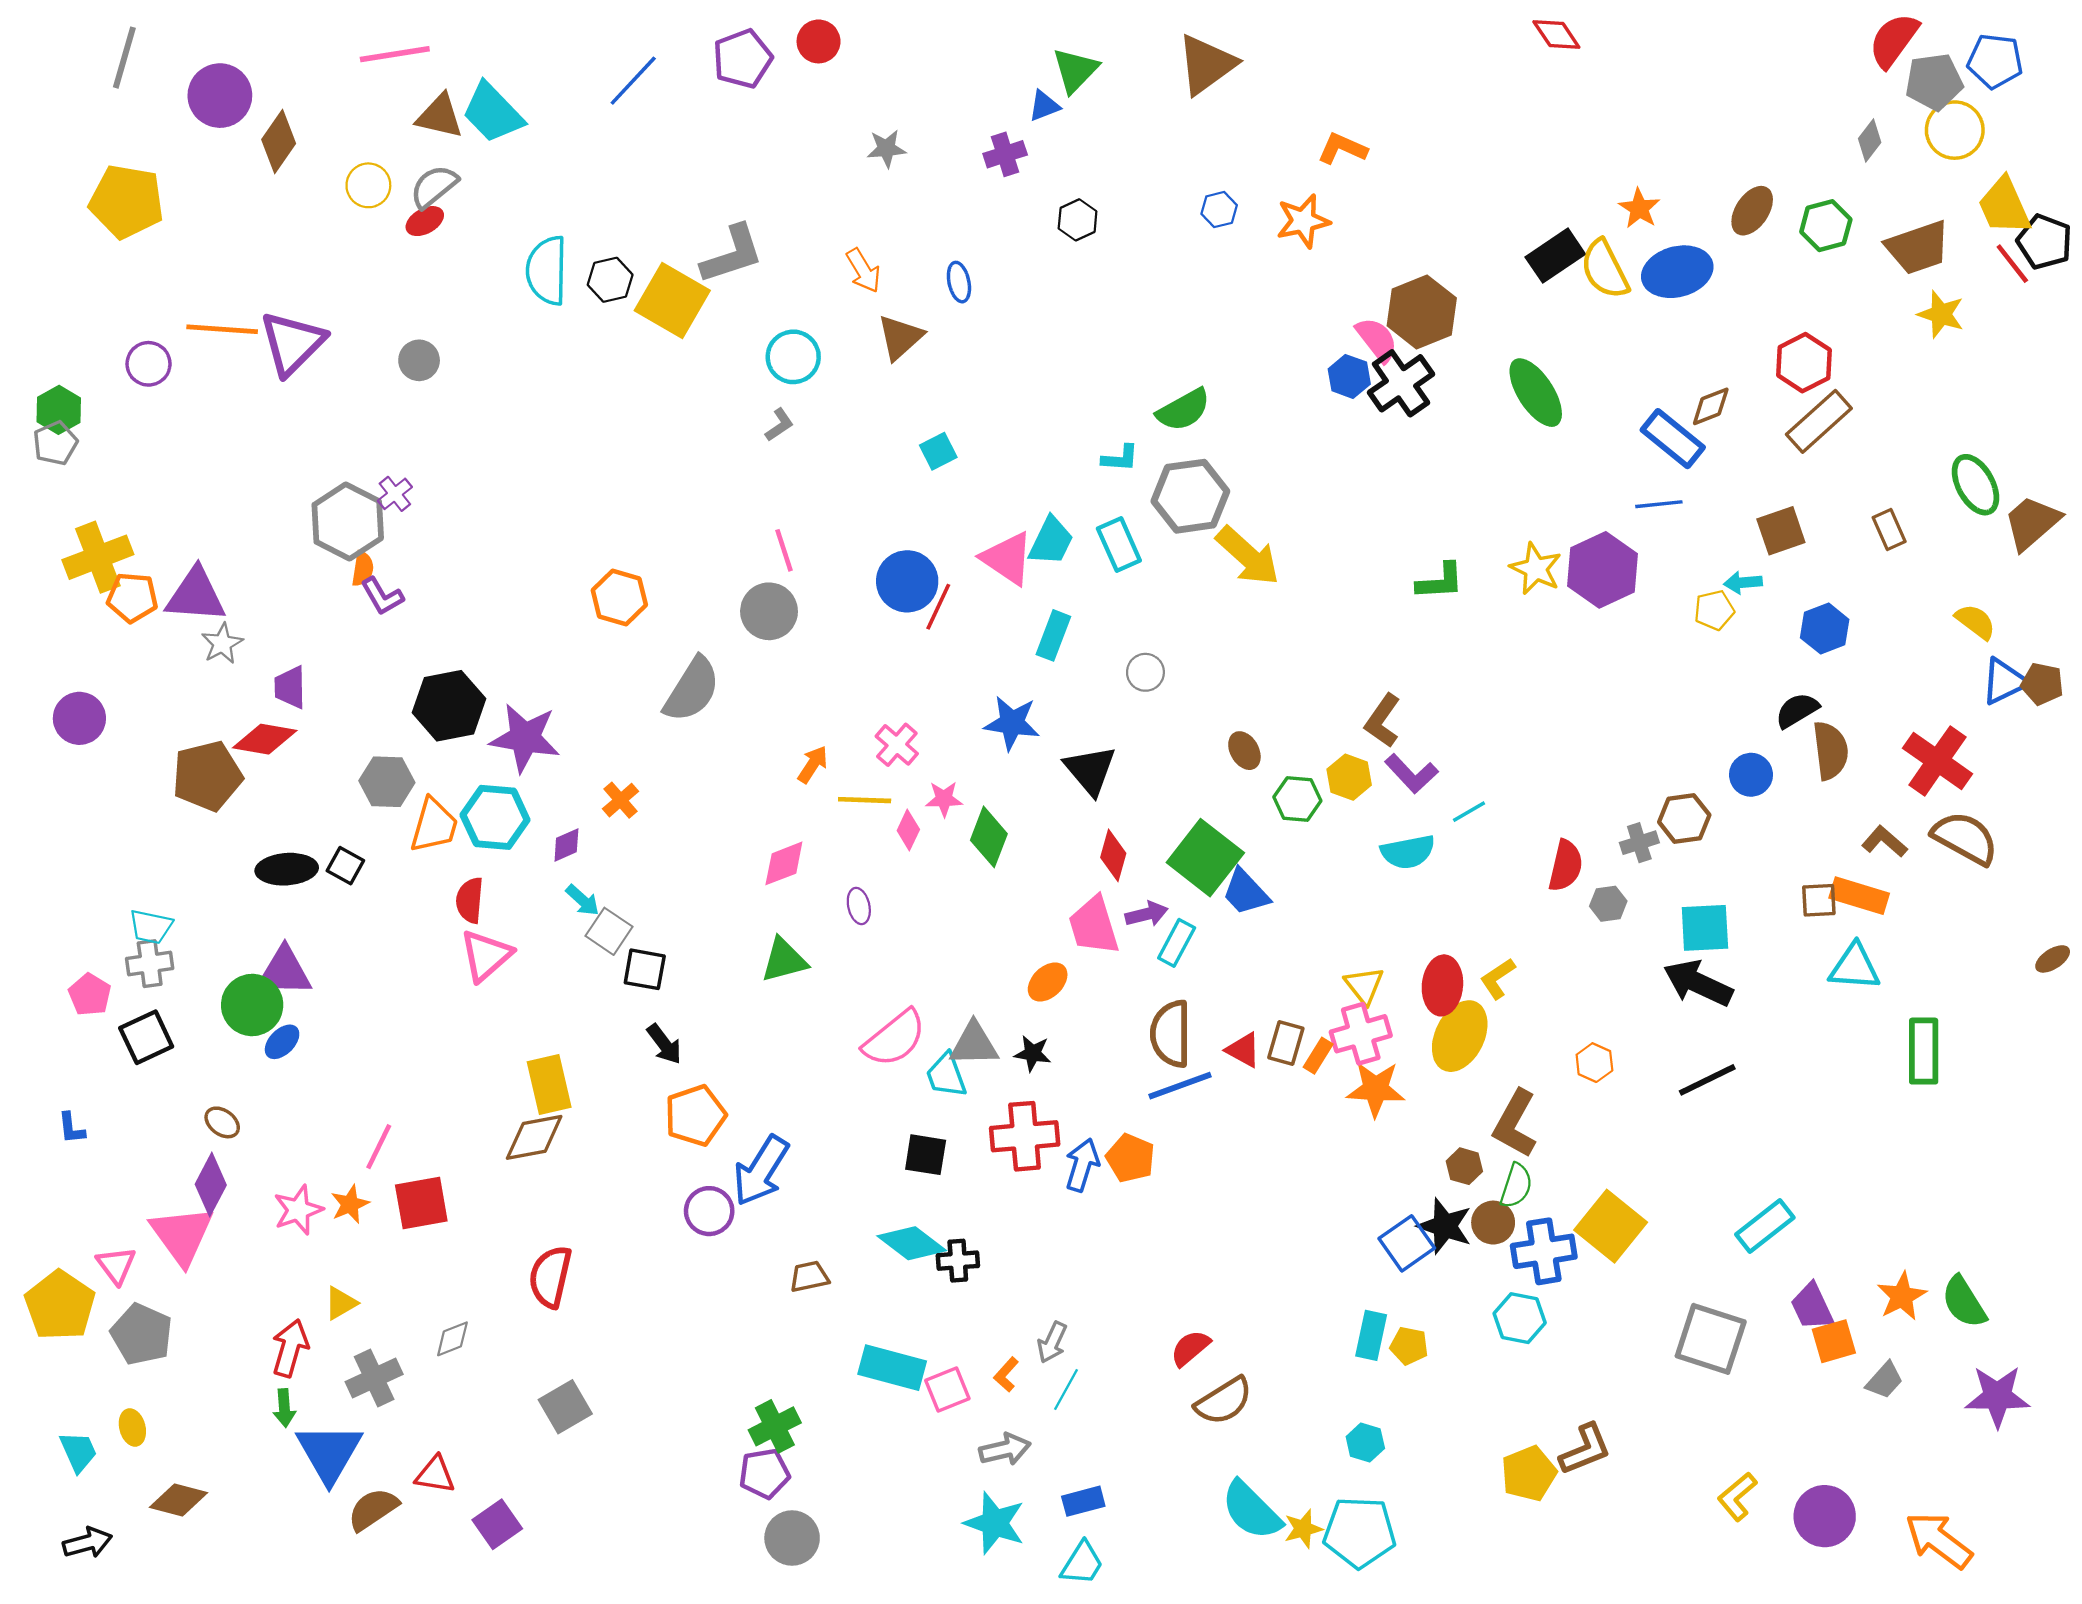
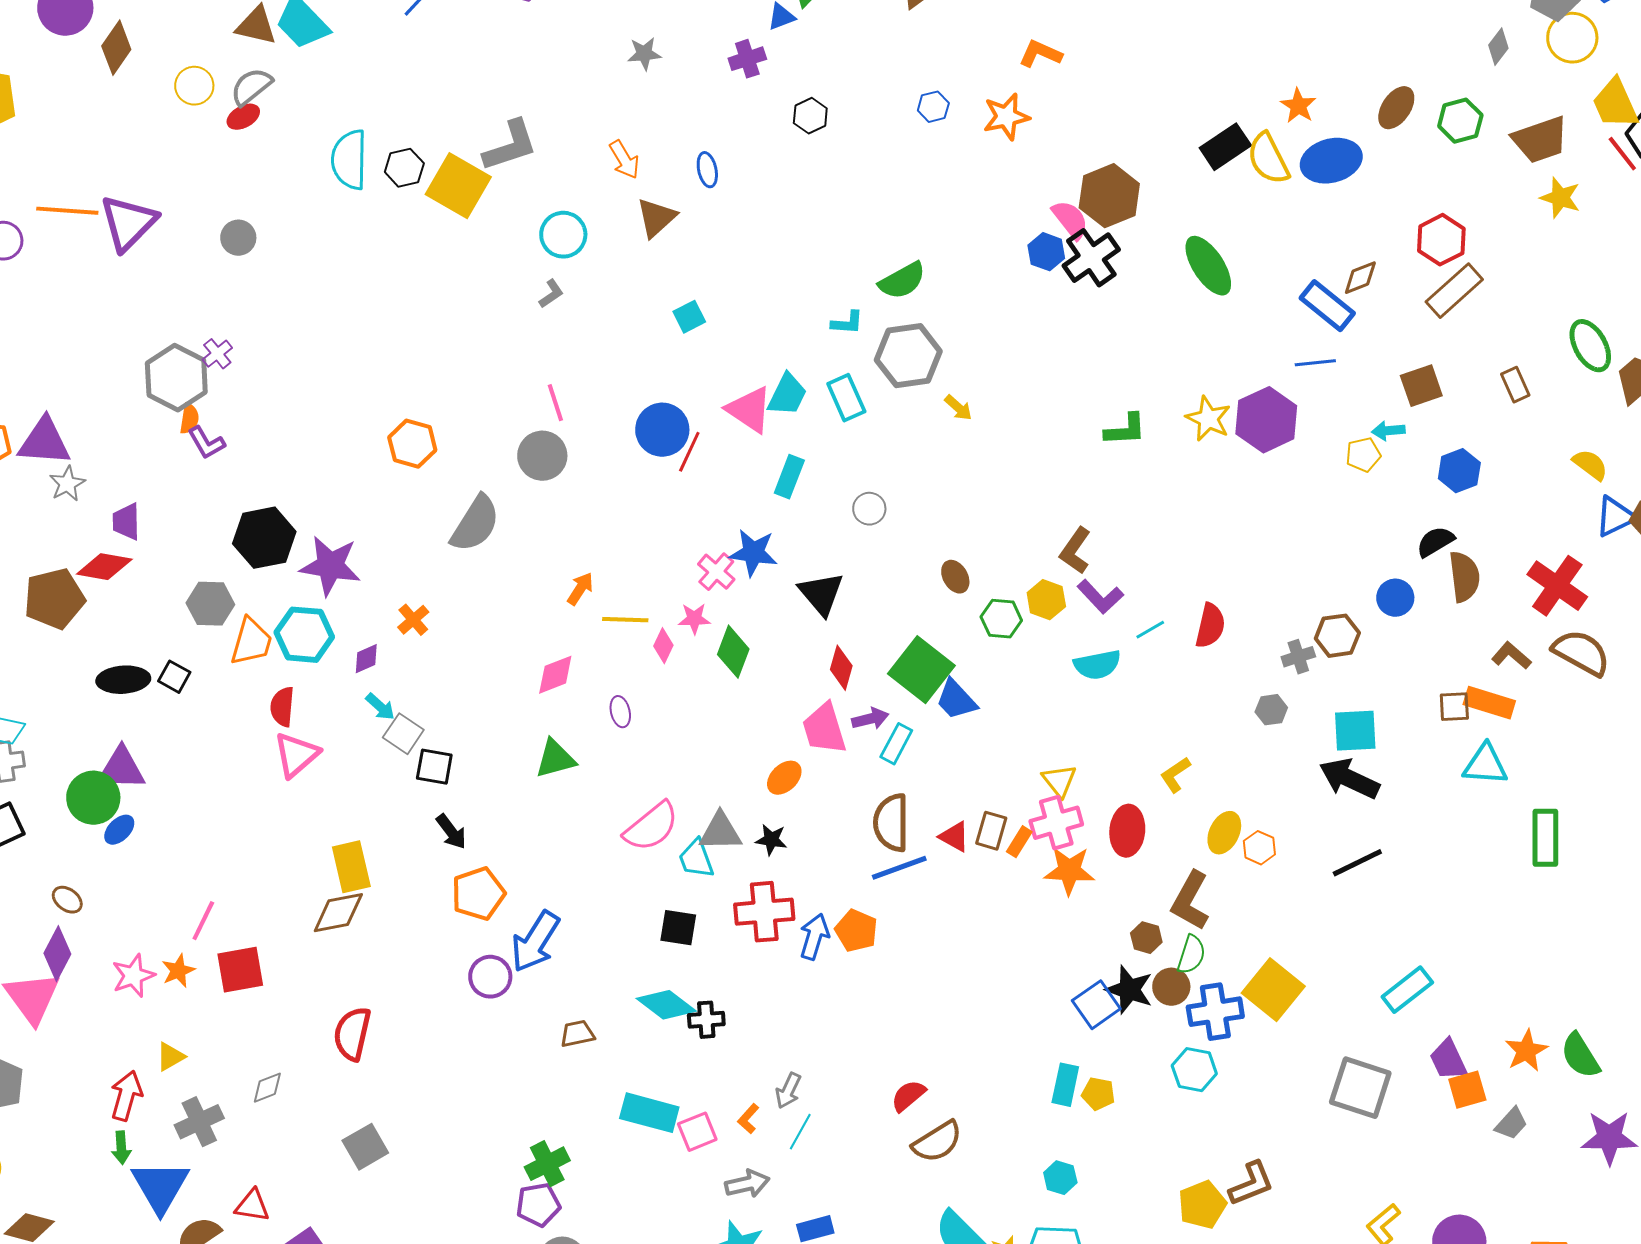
yellow arrow: (1248, 556) -> (958, 408), size x0.5
pink cross: (897, 745) -> (716, 572), moved
red semicircle: (1566, 866) -> (1210, 626), moved
red ellipse: (1442, 985) -> (1127, 831), moved
yellow ellipse: (1460, 1036) -> (1224, 833), moved, size x0.7

